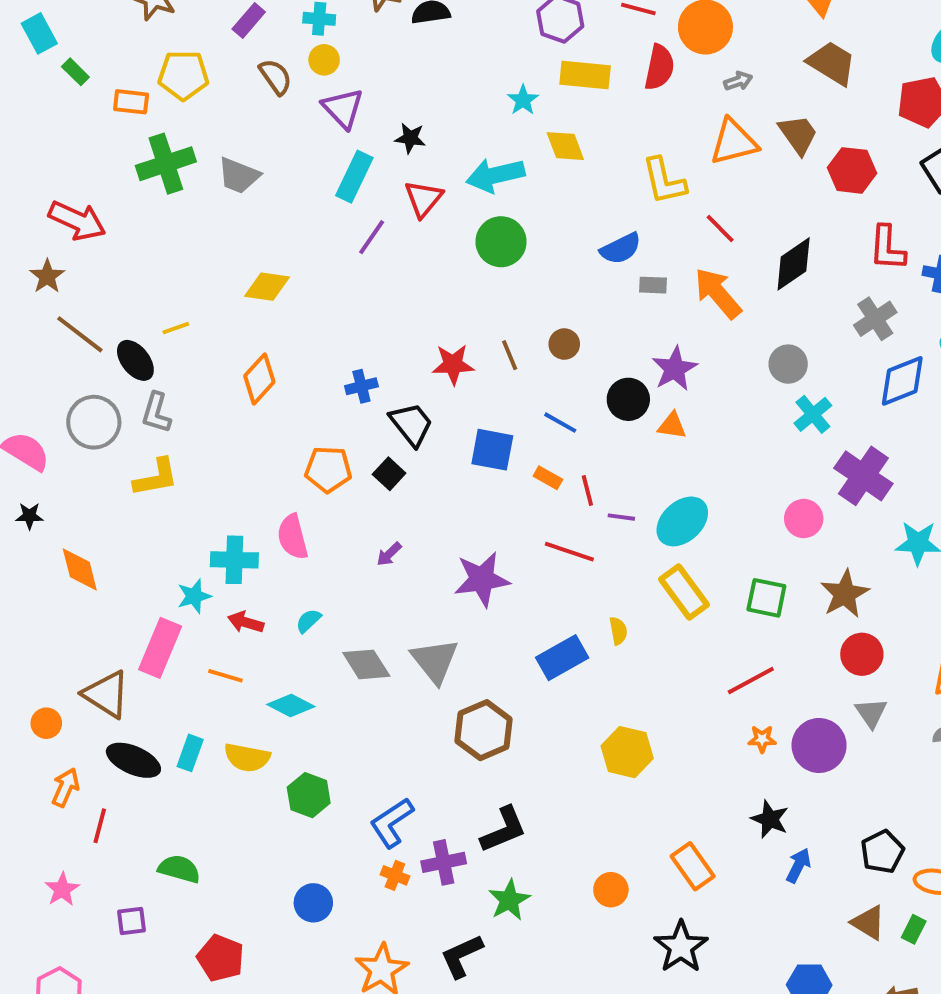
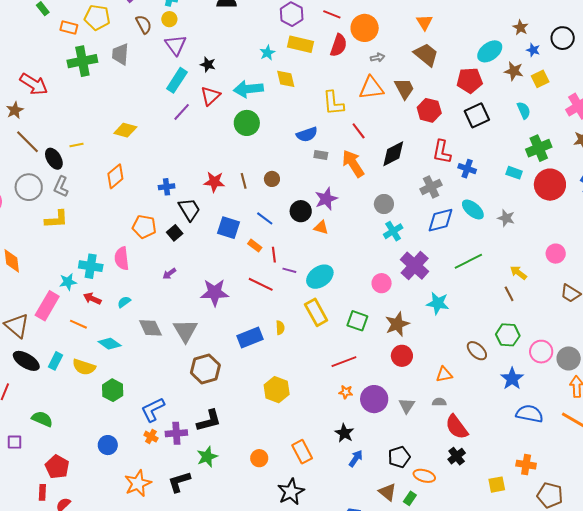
gray trapezoid: (239, 176) -> (120, 54), moved, turned 65
gray triangle: (871, 713) -> (407, 406), moved

